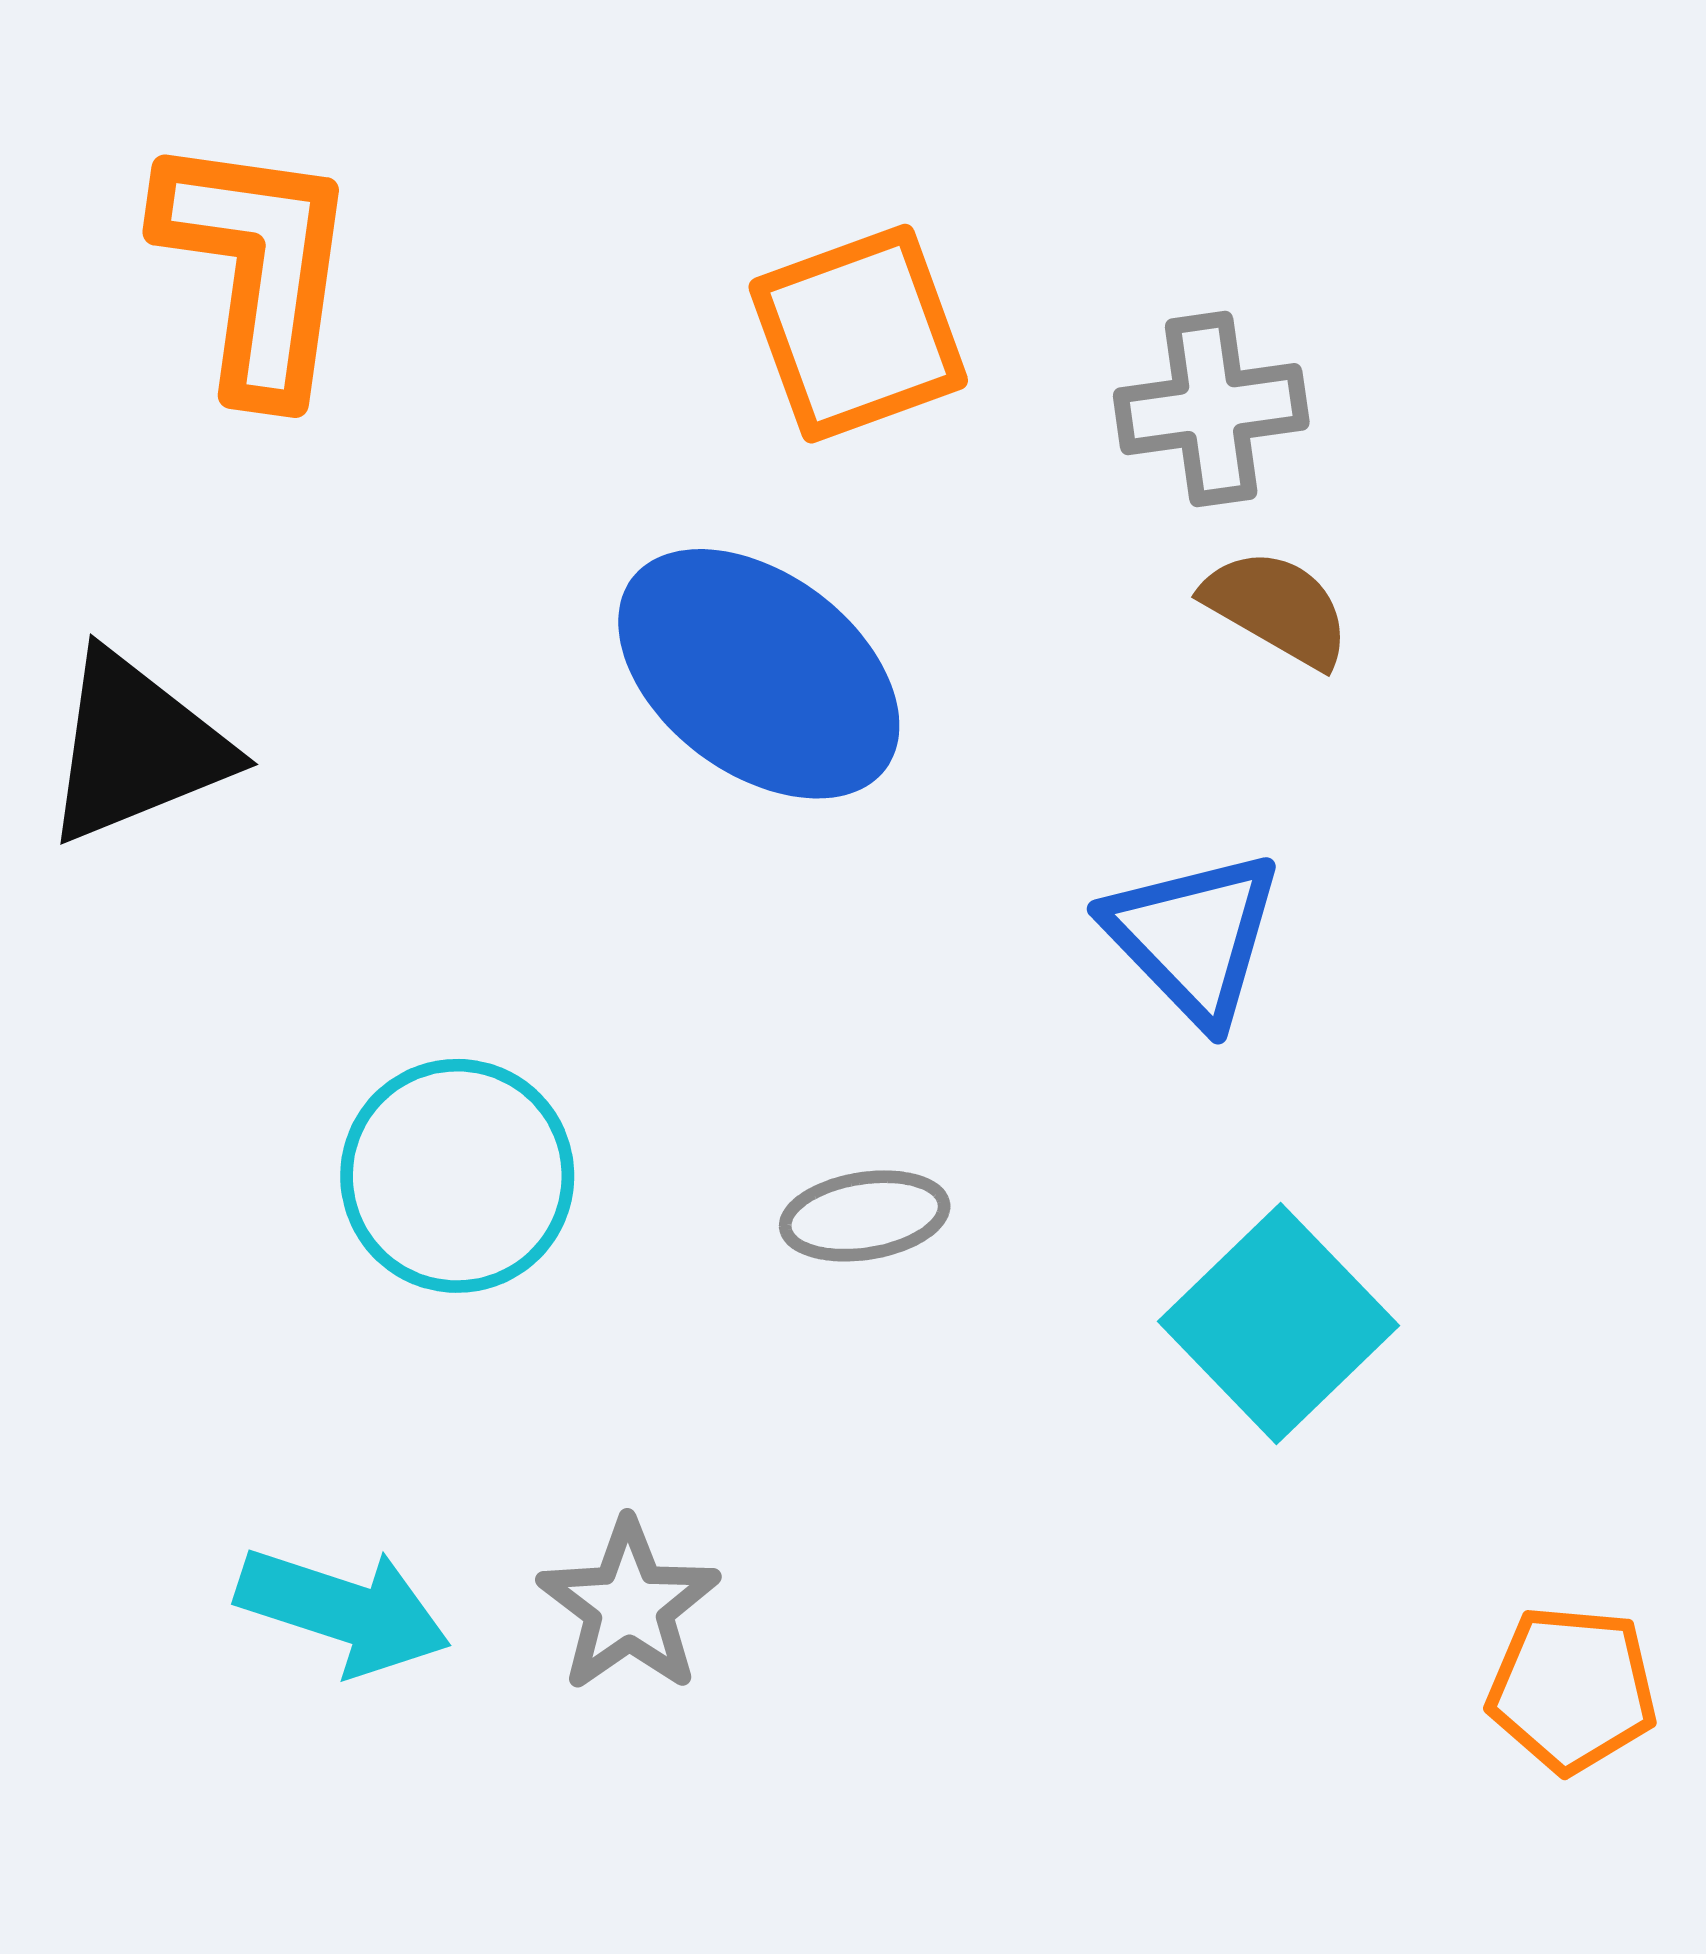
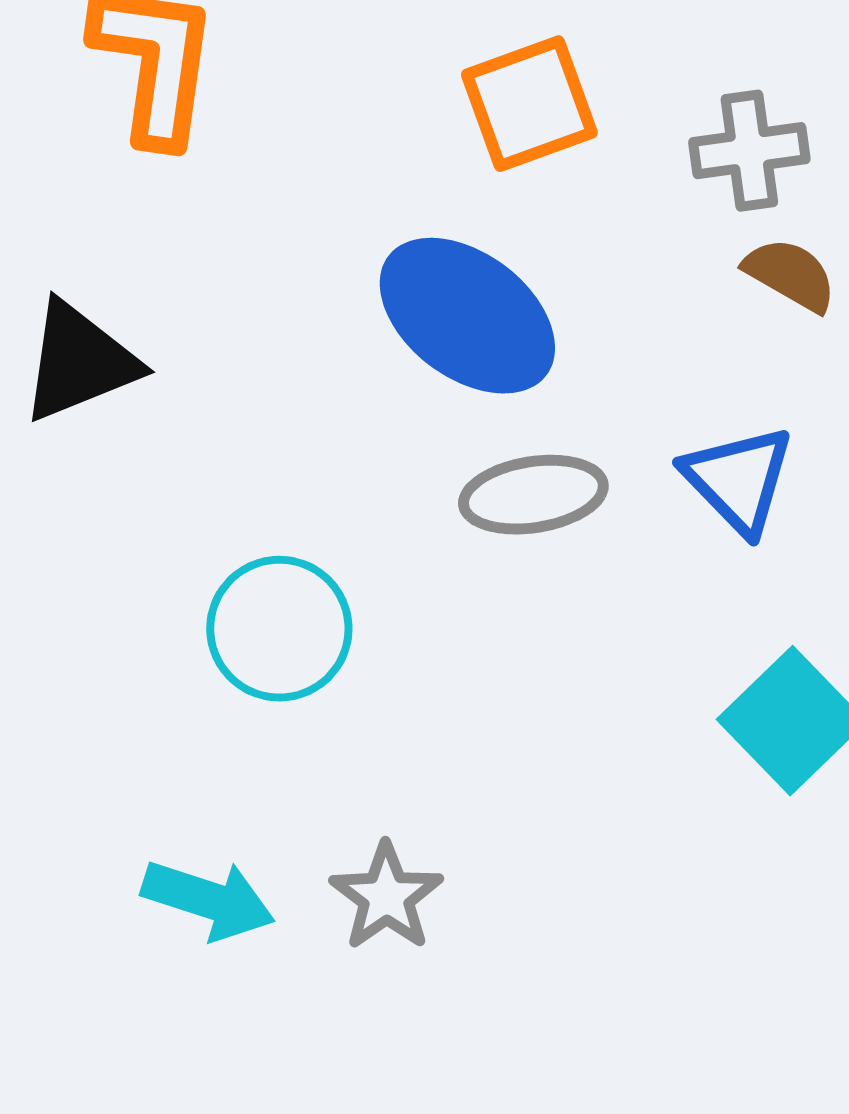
gray ellipse: (865, 1216) -> (533, 495), moved, size x1.4

